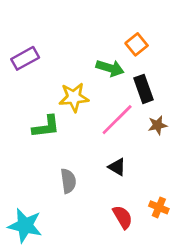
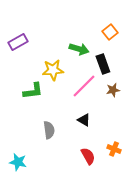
orange square: (137, 44) -> (110, 32), moved
cyan star: (25, 226) -> (18, 162), size x0.7

